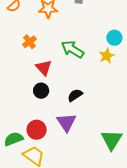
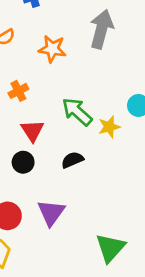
yellow star: (107, 56) -> (109, 127), moved
black semicircle: (75, 95) -> (72, 160), moved

